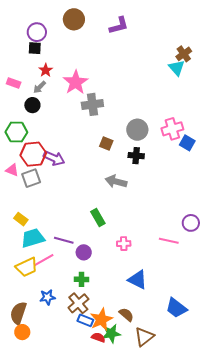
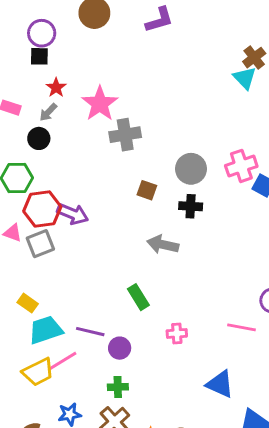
blue triangle: (138, 280) -> (220, 384), moved

